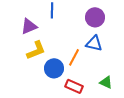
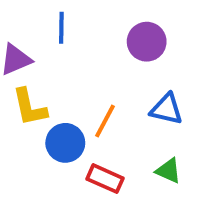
blue triangle: (94, 43) -> (167, 109), moved
yellow L-shape: (36, 50) -> (30, 107), turned 100

